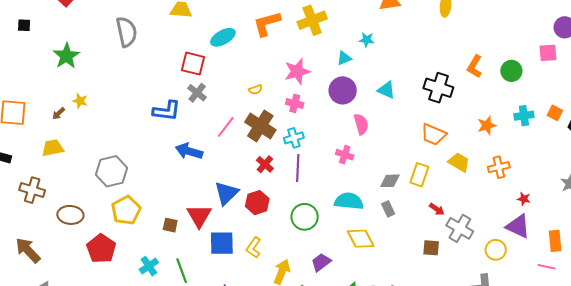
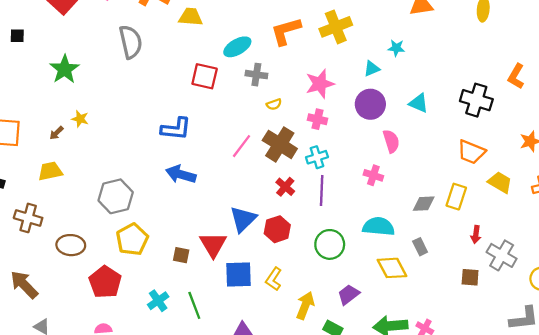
gray cross: (197, 93) -> (256, 75), moved, turned -30
blue arrow: (189, 151) -> (181, 174), moved
gray rectangle: (388, 209) -> (420, 247), moved
red arrow: (437, 209) -> (476, 234), turned 63

